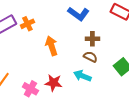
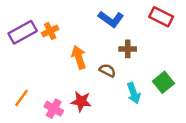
brown semicircle: (90, 57) -> (107, 70), moved
cyan arrow: (82, 76) -> (134, 93), moved, turned -132

